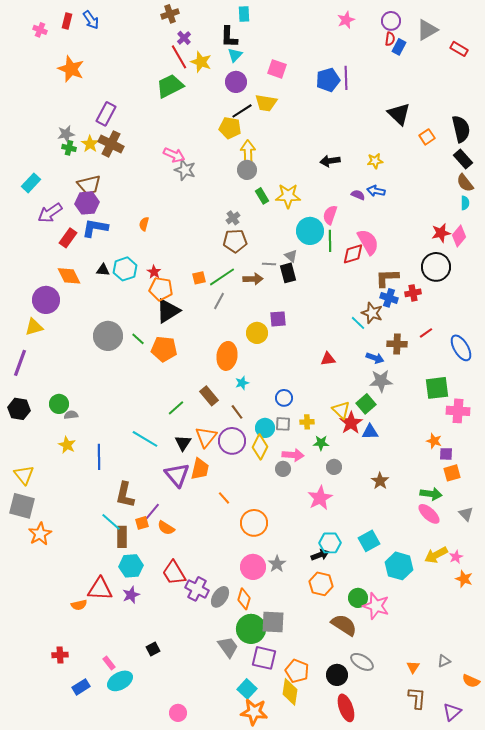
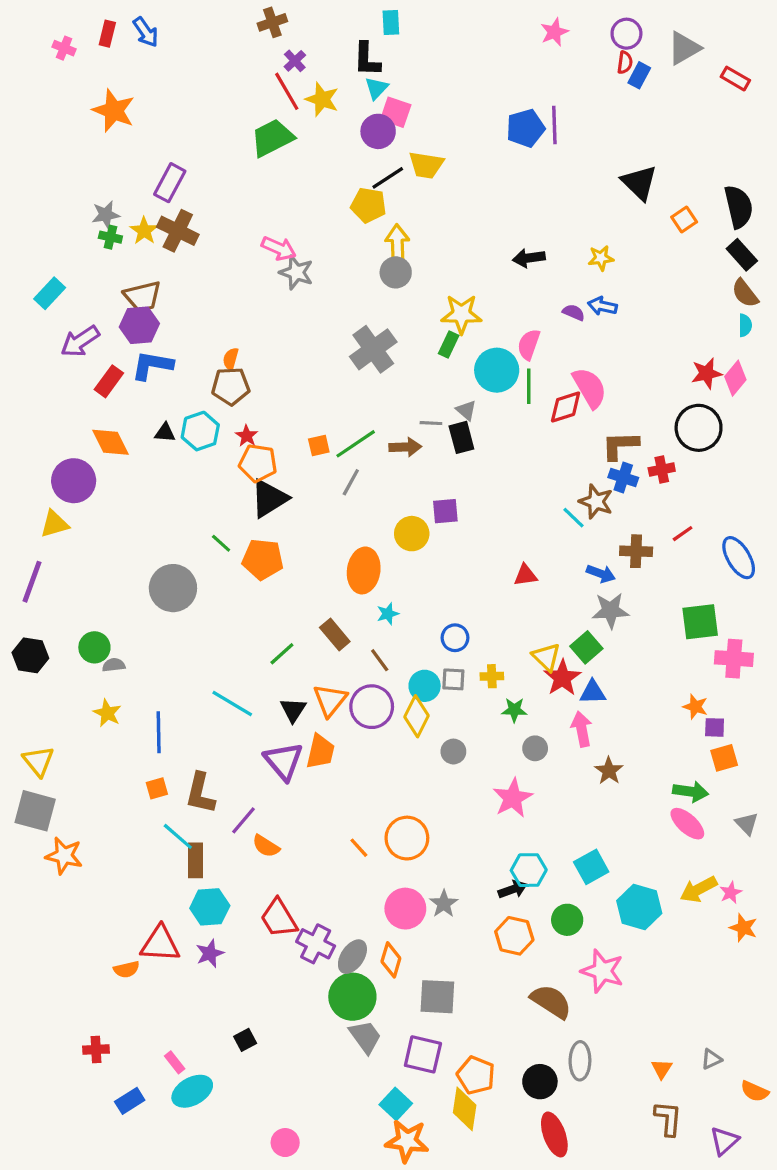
pink square: (277, 69) -> (396, 112), moved
green rectangle: (262, 196) -> (449, 345), moved, turned 56
gray cross: (233, 218) -> (373, 349), size x2.0
brown pentagon: (235, 241) -> (231, 386), moved
gray circle: (108, 336) -> (173, 588), moved
pink arrow: (293, 455) -> (582, 729), moved, turned -105
orange line: (224, 498) -> (359, 848), moved
orange square: (142, 523) -> (157, 788), moved
orange star: (40, 534) -> (64, 856), turned -30
green circle: (358, 598) -> (567, 920), moved
green circle: (251, 629) -> (352, 997), moved
gray ellipse: (362, 662) -> (580, 1061), turned 60

